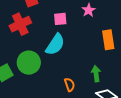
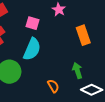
pink square: (60, 19) -> (32, 23), turned 32

